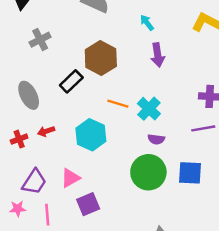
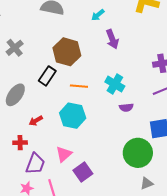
cyan arrow: (147, 23) -> (98, 15), turned -80
gray ellipse: (29, 95) -> (15, 95), turned 75
orange line: (118, 104) -> (79, 86), moved
red cross: (19, 139) -> (20, 143), moved, turned 32
green circle: (148, 172) -> (138, 153), moved

